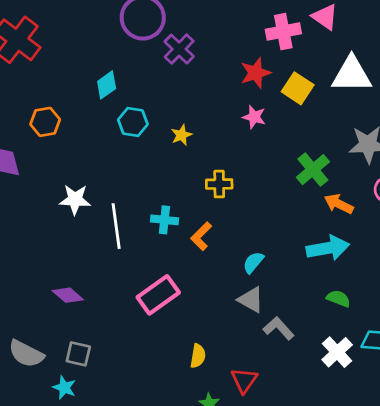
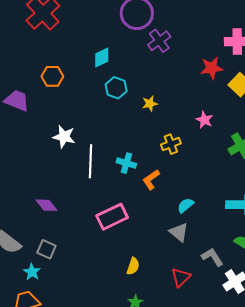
pink star: (254, 117) -> (204, 120), moved
yellow cross: (219, 184) -> (171, 144), turned -30
gray L-shape: (279, 328) -> (212, 257), moved
red triangle: (244, 380) -> (181, 277), moved

